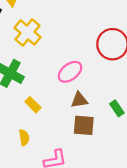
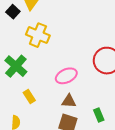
yellow cross: (27, 32) -> (38, 35), turned -30

